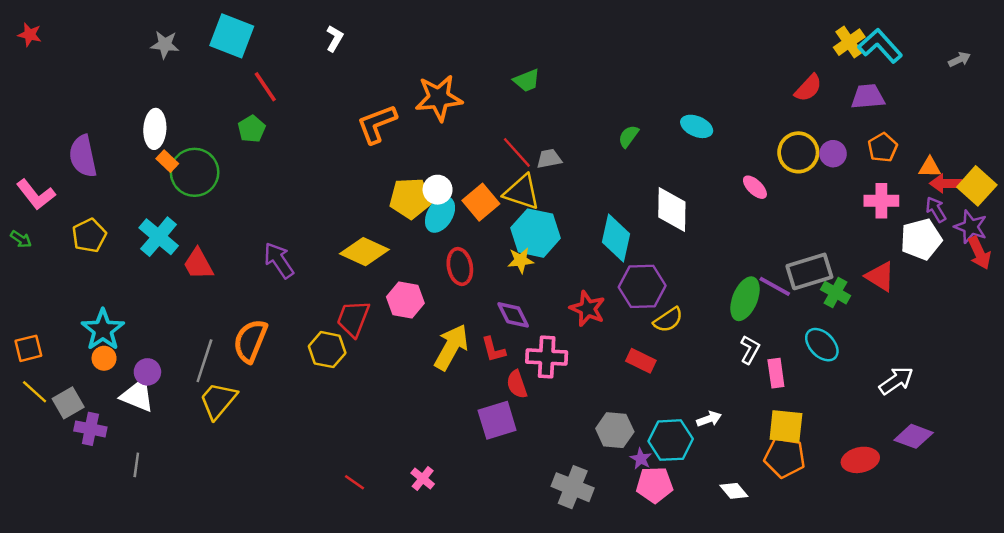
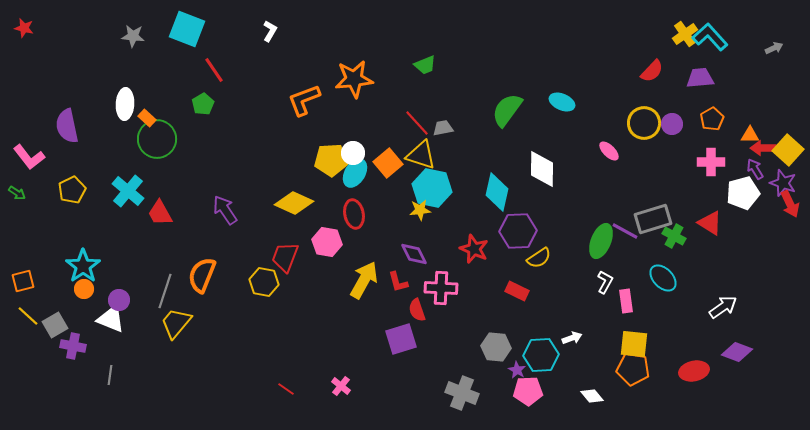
green semicircle: (628, 136) -> (507, 110), size x1.8
orange rectangle: (167, 161) -> (147, 118), moved
red ellipse: (460, 266) -> (354, 214), moved

